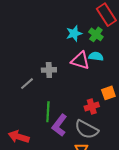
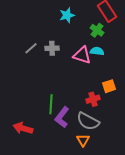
cyan star: (74, 33) -> (67, 15), moved
gray cross: (49, 70) -> (52, 48), moved
gray line: (27, 84) -> (31, 48), moved

